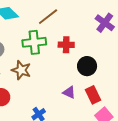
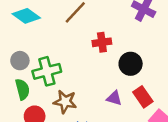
green cross: (34, 42) -> (47, 71), moved
brown star: (21, 70) -> (65, 102), moved

